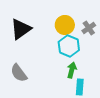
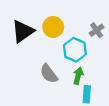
yellow circle: (65, 25) -> (53, 27), moved
gray semicircle: (19, 73) -> (49, 74), moved

